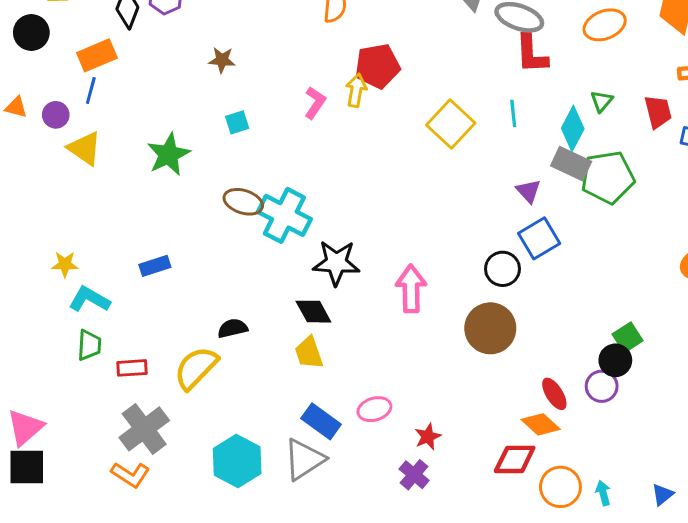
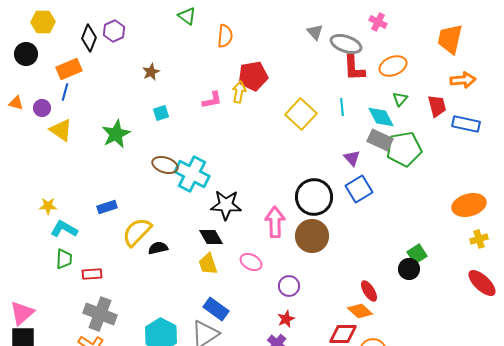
orange ellipse: (605, 25) -> (393, 66), moved
brown star: (222, 60) -> (151, 72), turned -30
pink L-shape: (315, 103) -> (212, 100), turned 45
cyan diamond: (573, 129) -> (381, 117), turned -56
black circle: (503, 269) -> (314, 197), moved, size x1.6
brown circle: (490, 328) -> (312, 236), moved
yellow semicircle: (196, 368) -> (137, 232), moved
purple circle: (602, 386) -> (289, 286), moved
pink ellipse: (374, 409) -> (251, 262), moved, turned 45
gray cross: (144, 429) -> (100, 314), turned -32

